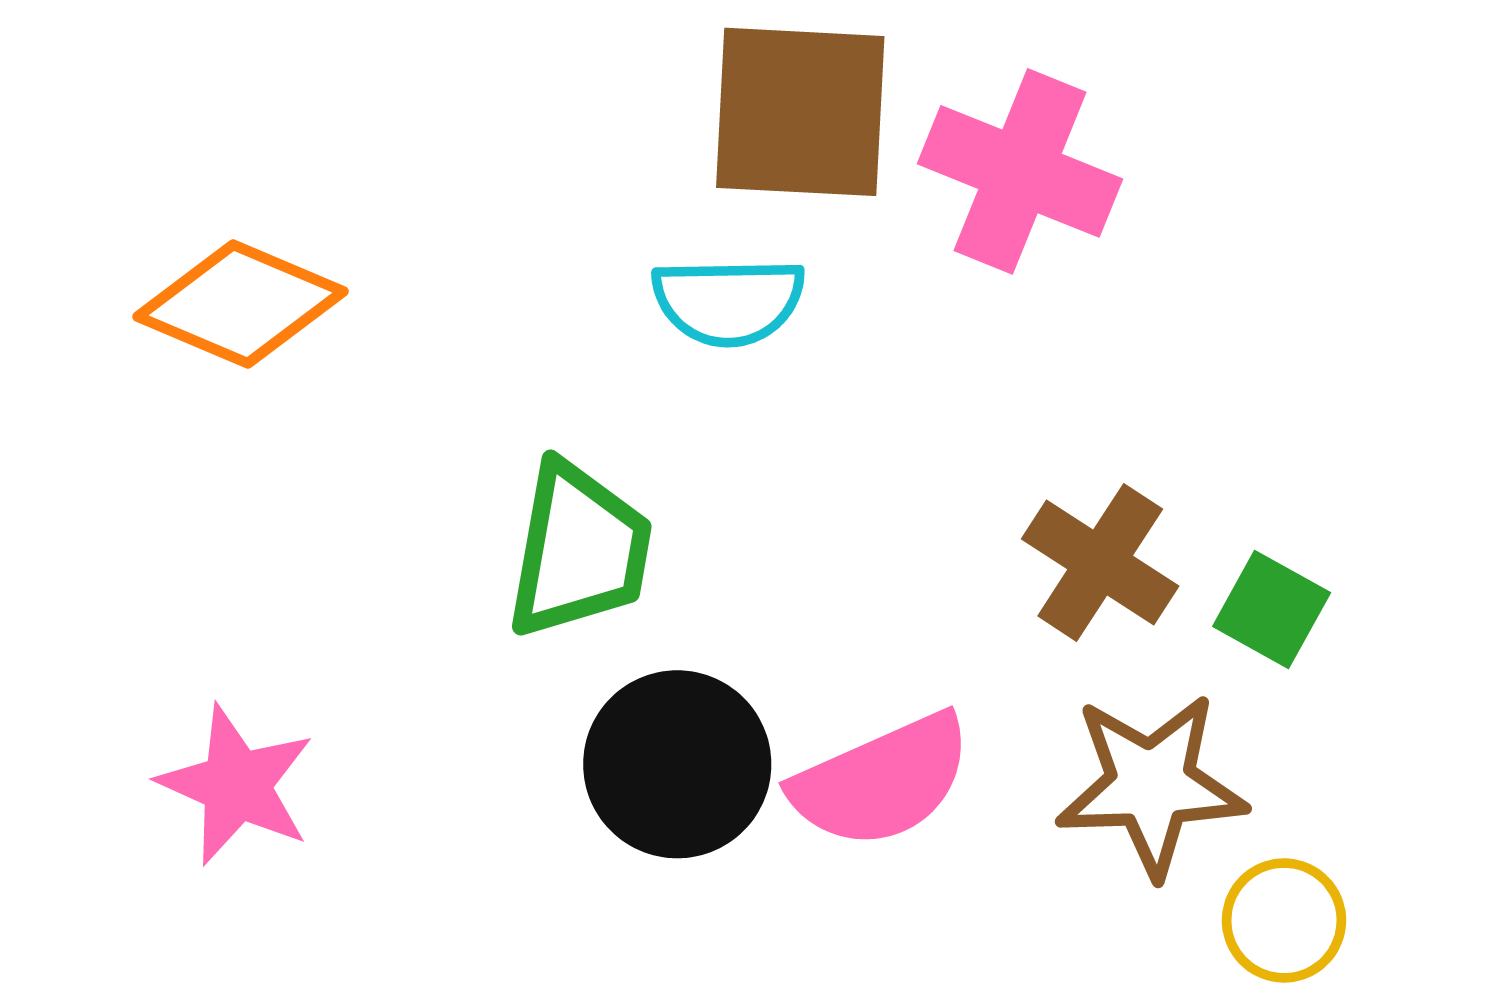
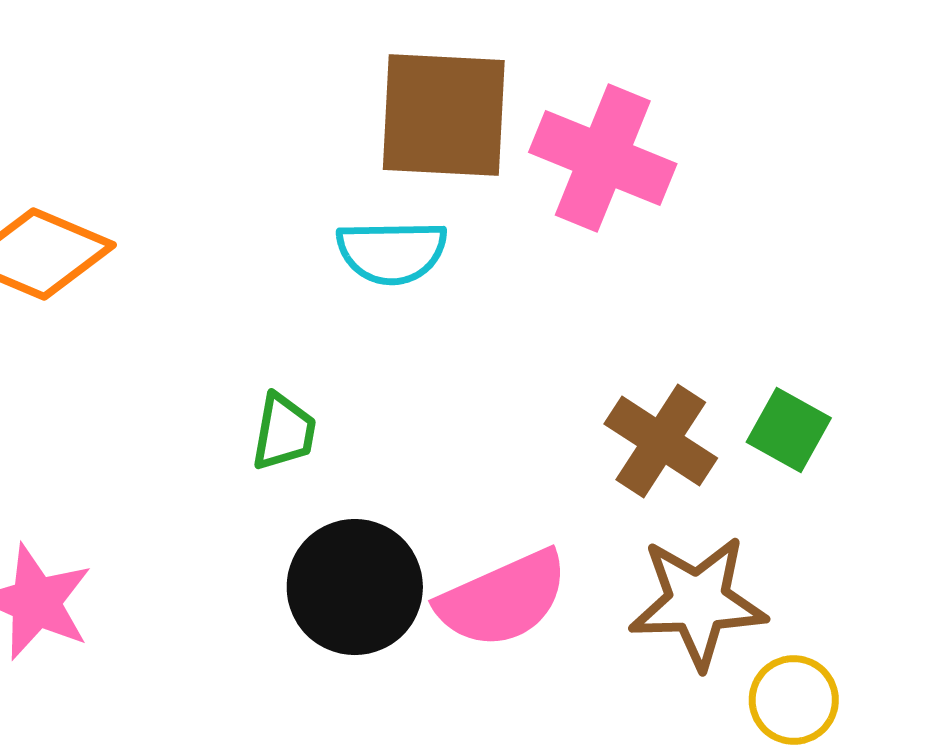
green trapezoid: (579, 550) -> (284, 432), size x0.6
green square: (1272, 609) -> (789, 430), moved

